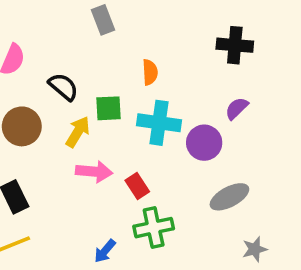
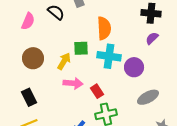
orange semicircle: (150, 72) -> (104, 28), size x1.6
black semicircle: (63, 87) -> (56, 12), moved
purple semicircle: (237, 108) -> (152, 38), moved

